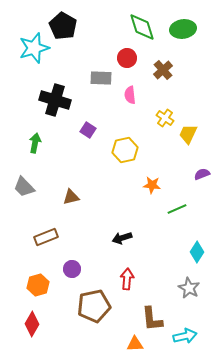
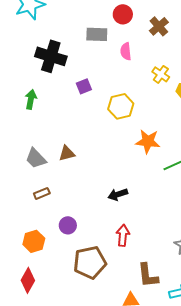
purple square: (88, 130) -> (84, 86), turned 35
orange star: (152, 185) -> (148, 141), size x1.4
gray trapezoid: (24, 187) -> (36, 158), moved
brown rectangle: (46, 237) -> (42, 193), size x0.7

